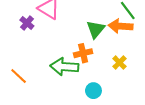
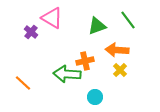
orange arrow: (121, 26) -> (117, 50), moved
green triangle: (96, 29) -> (97, 26), moved, turned 30

